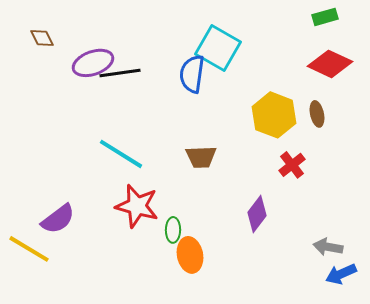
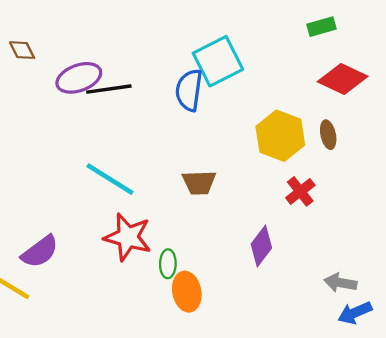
green rectangle: (325, 17) -> (321, 27), moved
cyan square: (218, 48) -> (218, 61), turned 33

